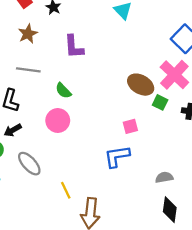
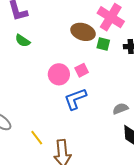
green semicircle: (63, 91) -> (23, 41), moved
pink circle: (58, 121) -> (59, 74), moved

